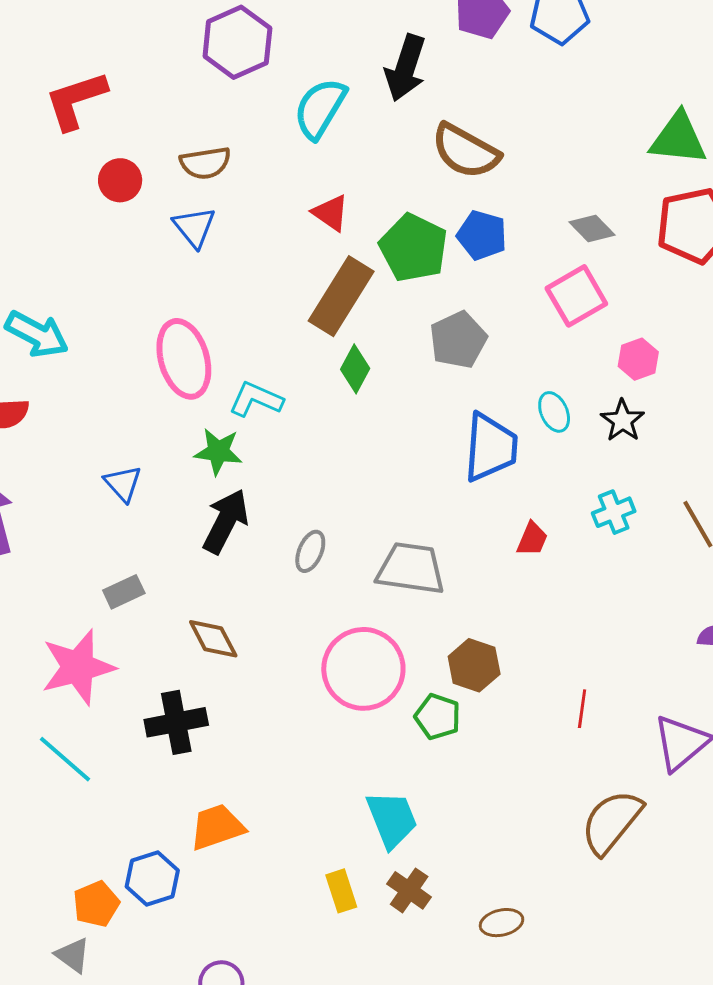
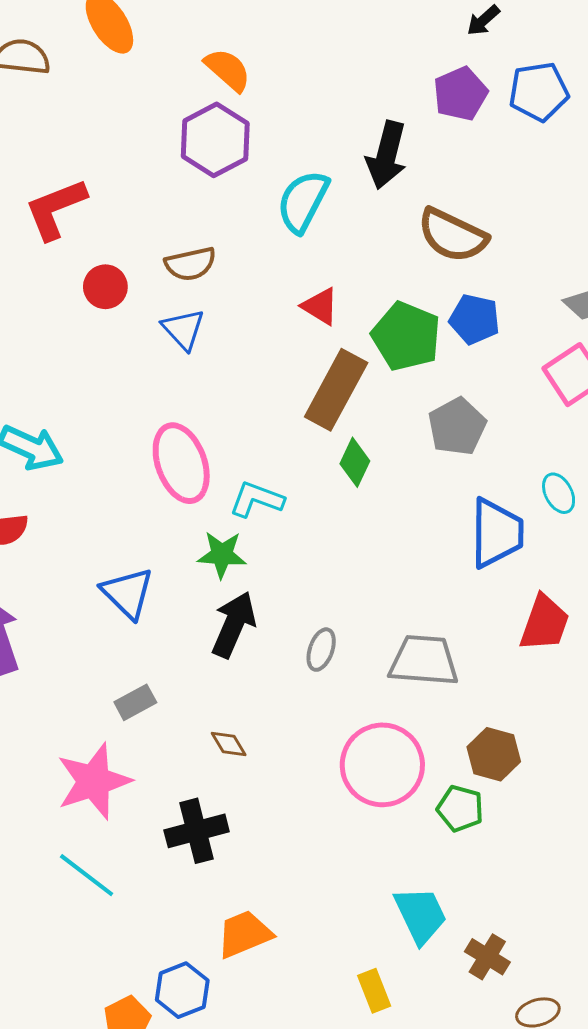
blue triangle: (123, 484) -> (128, 593), size x1.4
red trapezoid: (532, 539) -> (545, 623), size x1.6
brown diamond: (213, 639) -> (229, 744), size x0.7
brown cross: (409, 890) -> (487, 957), moved

